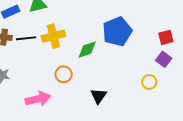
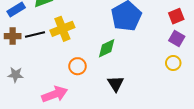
green diamond: (87, 50) -> (107, 48), moved
yellow circle: (149, 82) -> (173, 63), moved

